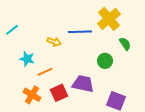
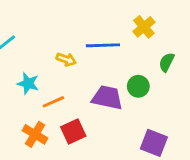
yellow cross: (109, 19) -> (144, 27), size x0.7
green semicircle: (125, 44) -> (167, 62), turned -120
purple trapezoid: (83, 84) -> (107, 98), moved

